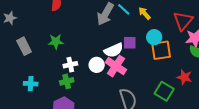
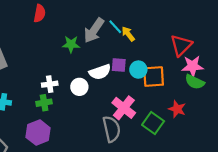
yellow arrow: (145, 13) -> (128, 34), moved
cyan circle: (154, 37) -> (138, 70), moved
green star: (56, 42) -> (71, 44), moved
pink cross: (116, 66) -> (124, 108), moved

